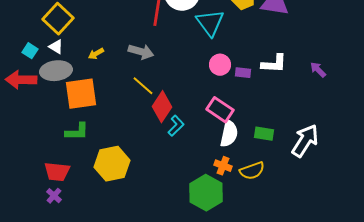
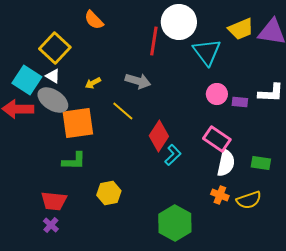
cyan square: (30, 51) -> (27, 80), size x1.8
gray ellipse: (56, 71) -> (53, 100), turned 40
yellow line: (143, 86) -> (123, 111), moved
yellow hexagon: (112, 164) -> (109, 193), size x0.7
green hexagon: (206, 193) -> (175, 223), moved

